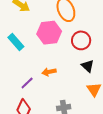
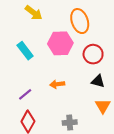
black triangle: (88, 66) -> (98, 81), turned -32
purple line: (27, 83) -> (25, 94), moved

